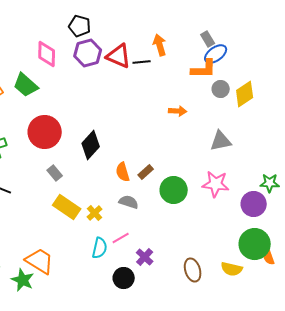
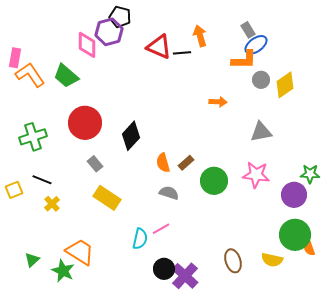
purple hexagon: (88, 53) -> (109, 32), moved
yellow cross: (95, 213) -> (52, 204), moved
purple cross: (145, 257) -> (185, 276), moved, size x1.5

